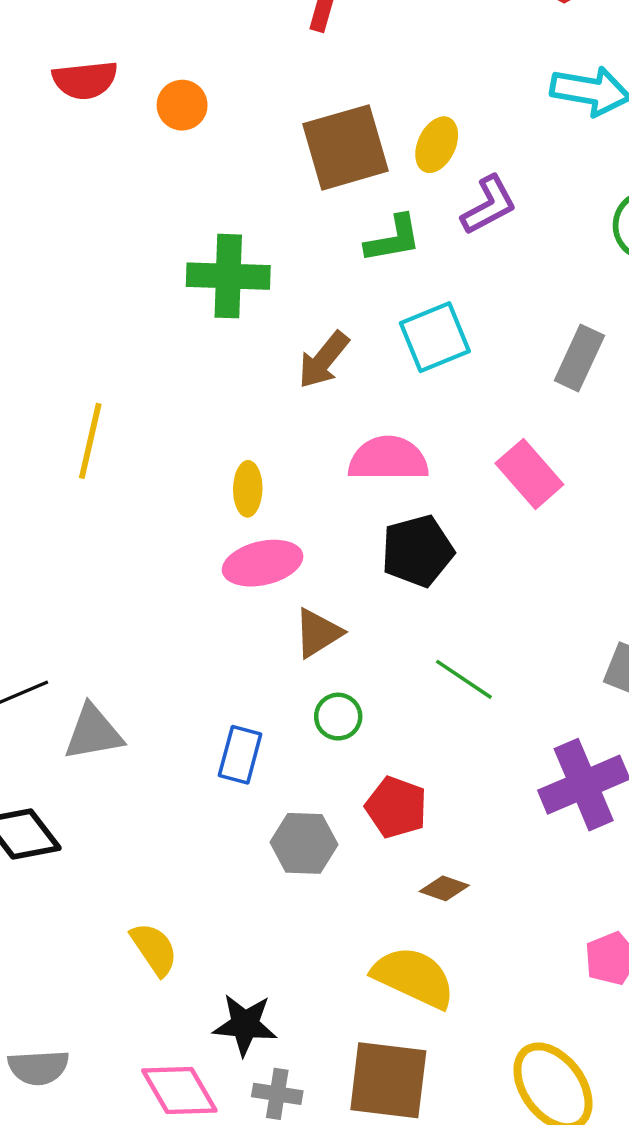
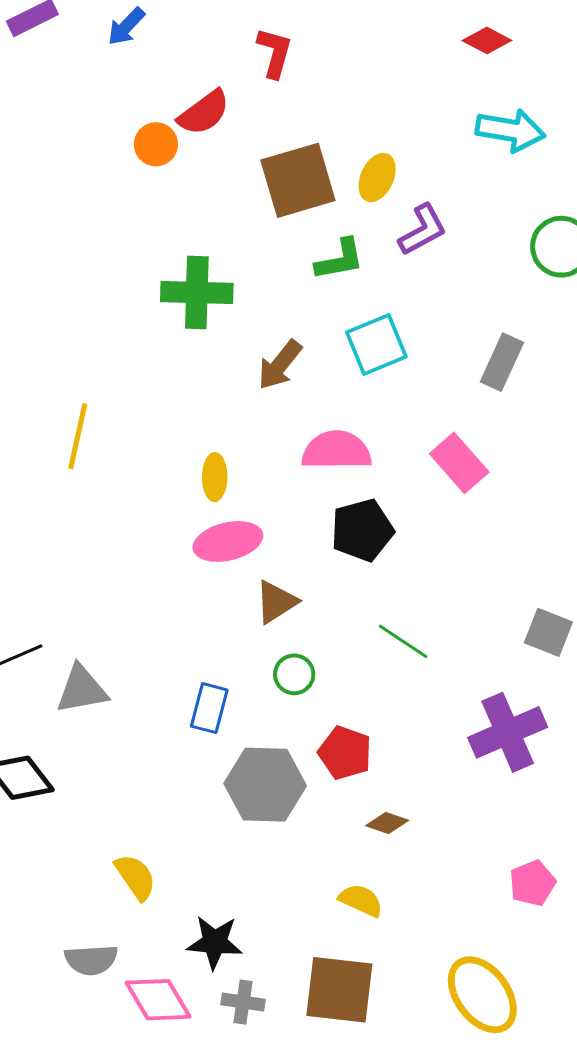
red semicircle: (85, 80) -> (204, 113), moved, turned -30
gray hexagon: (304, 843) -> (265, 785), size x1.4
yellow semicircle: (414, 977) -> (361, 900), size x0.6
gray semicircle: (38, 1067) -> (91, 960), moved

